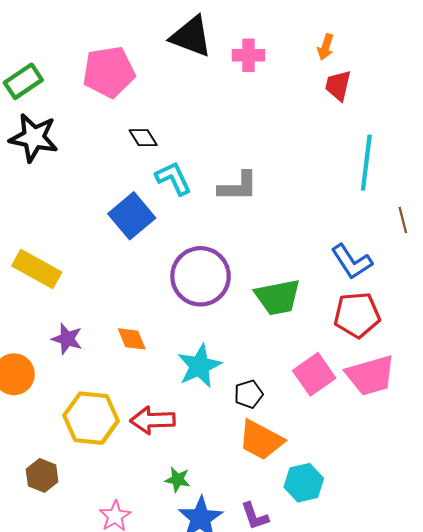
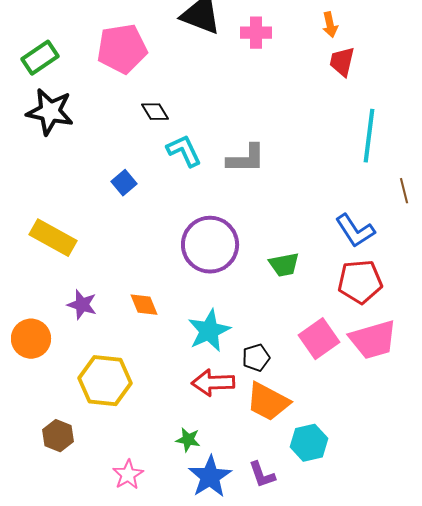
orange arrow: (326, 47) -> (330, 25), turned -30
blue square: (132, 216) -> (124, 183), moved, size x0.6
green trapezoid: (278, 297) -> (284, 265), size x0.7
red arrow: (153, 420) -> (213, 383), moved

